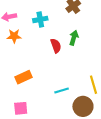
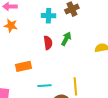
cyan cross: (40, 19) -> (48, 16), moved
orange rectangle: (23, 77) -> (24, 66), moved

